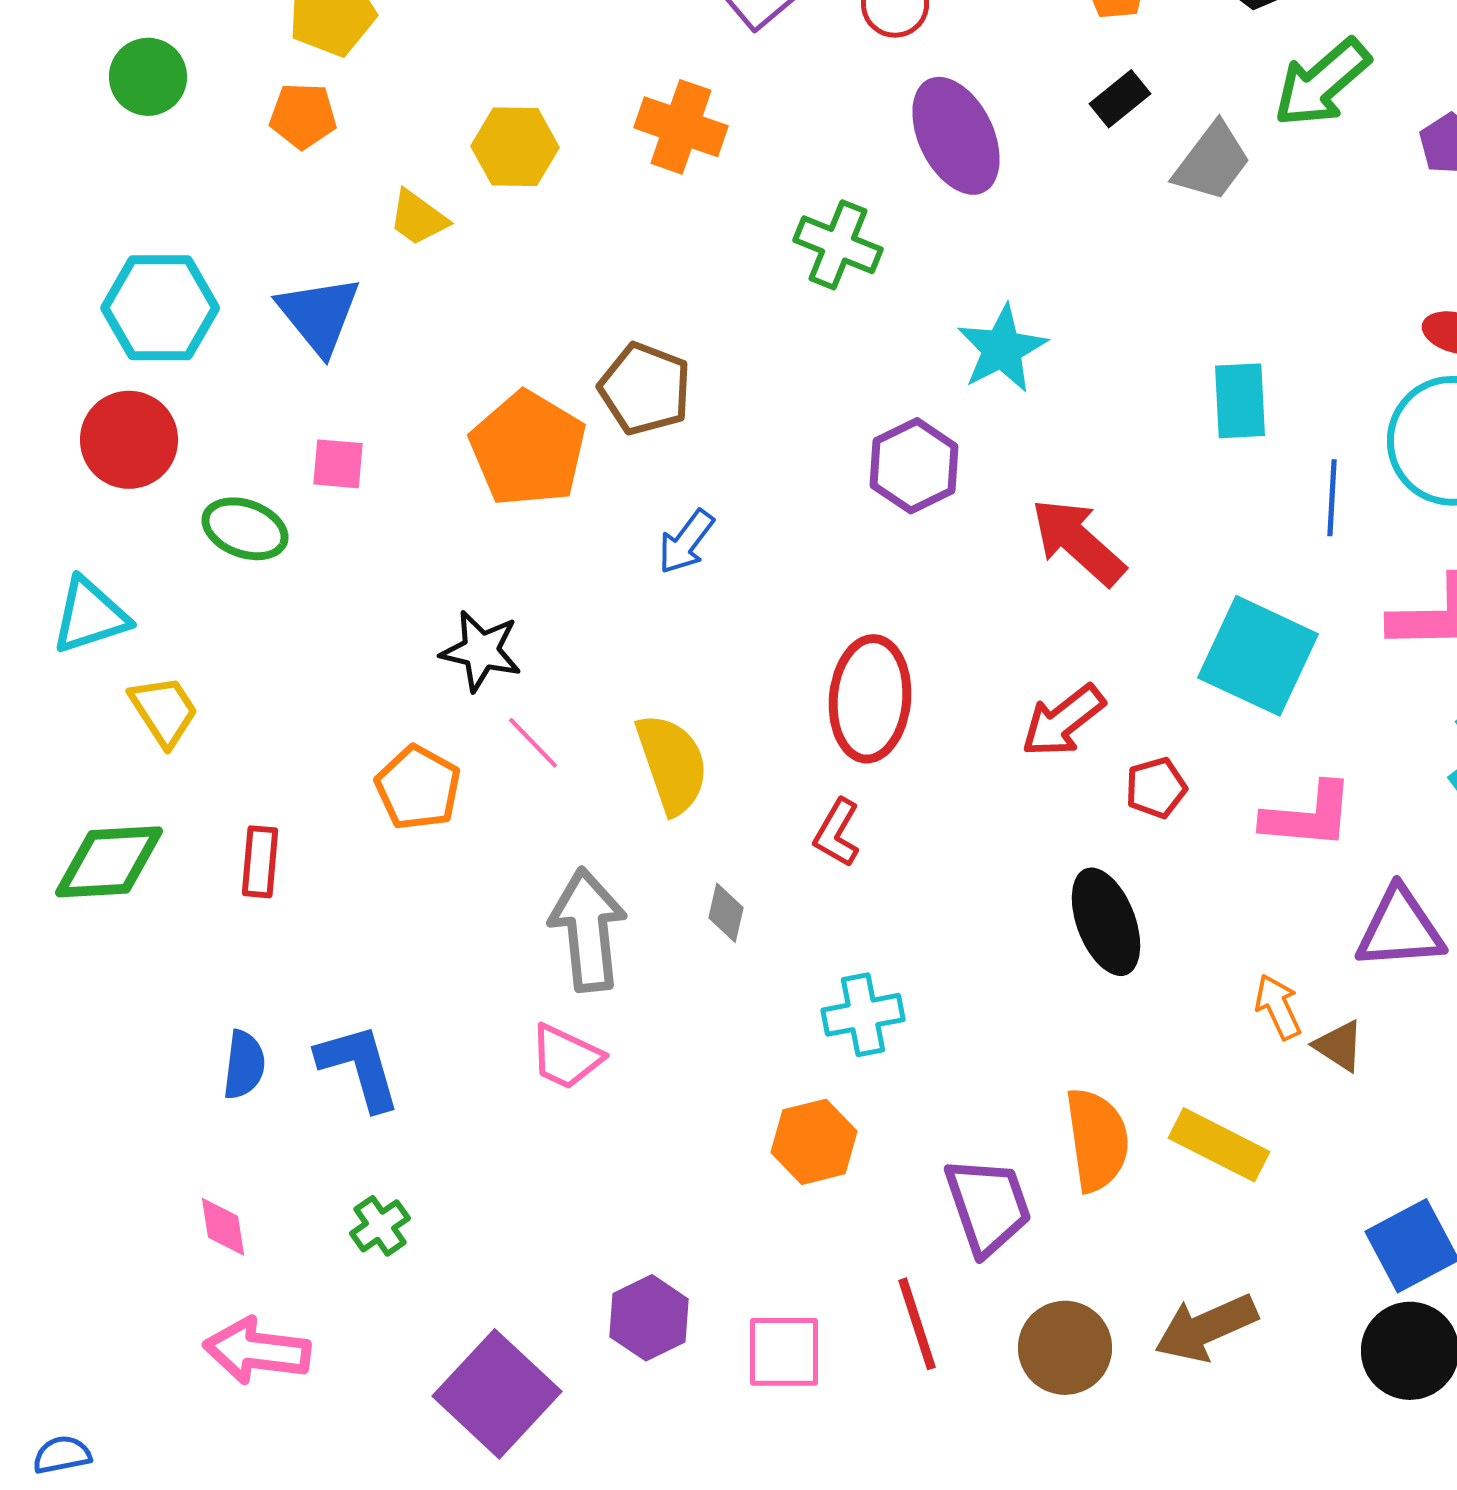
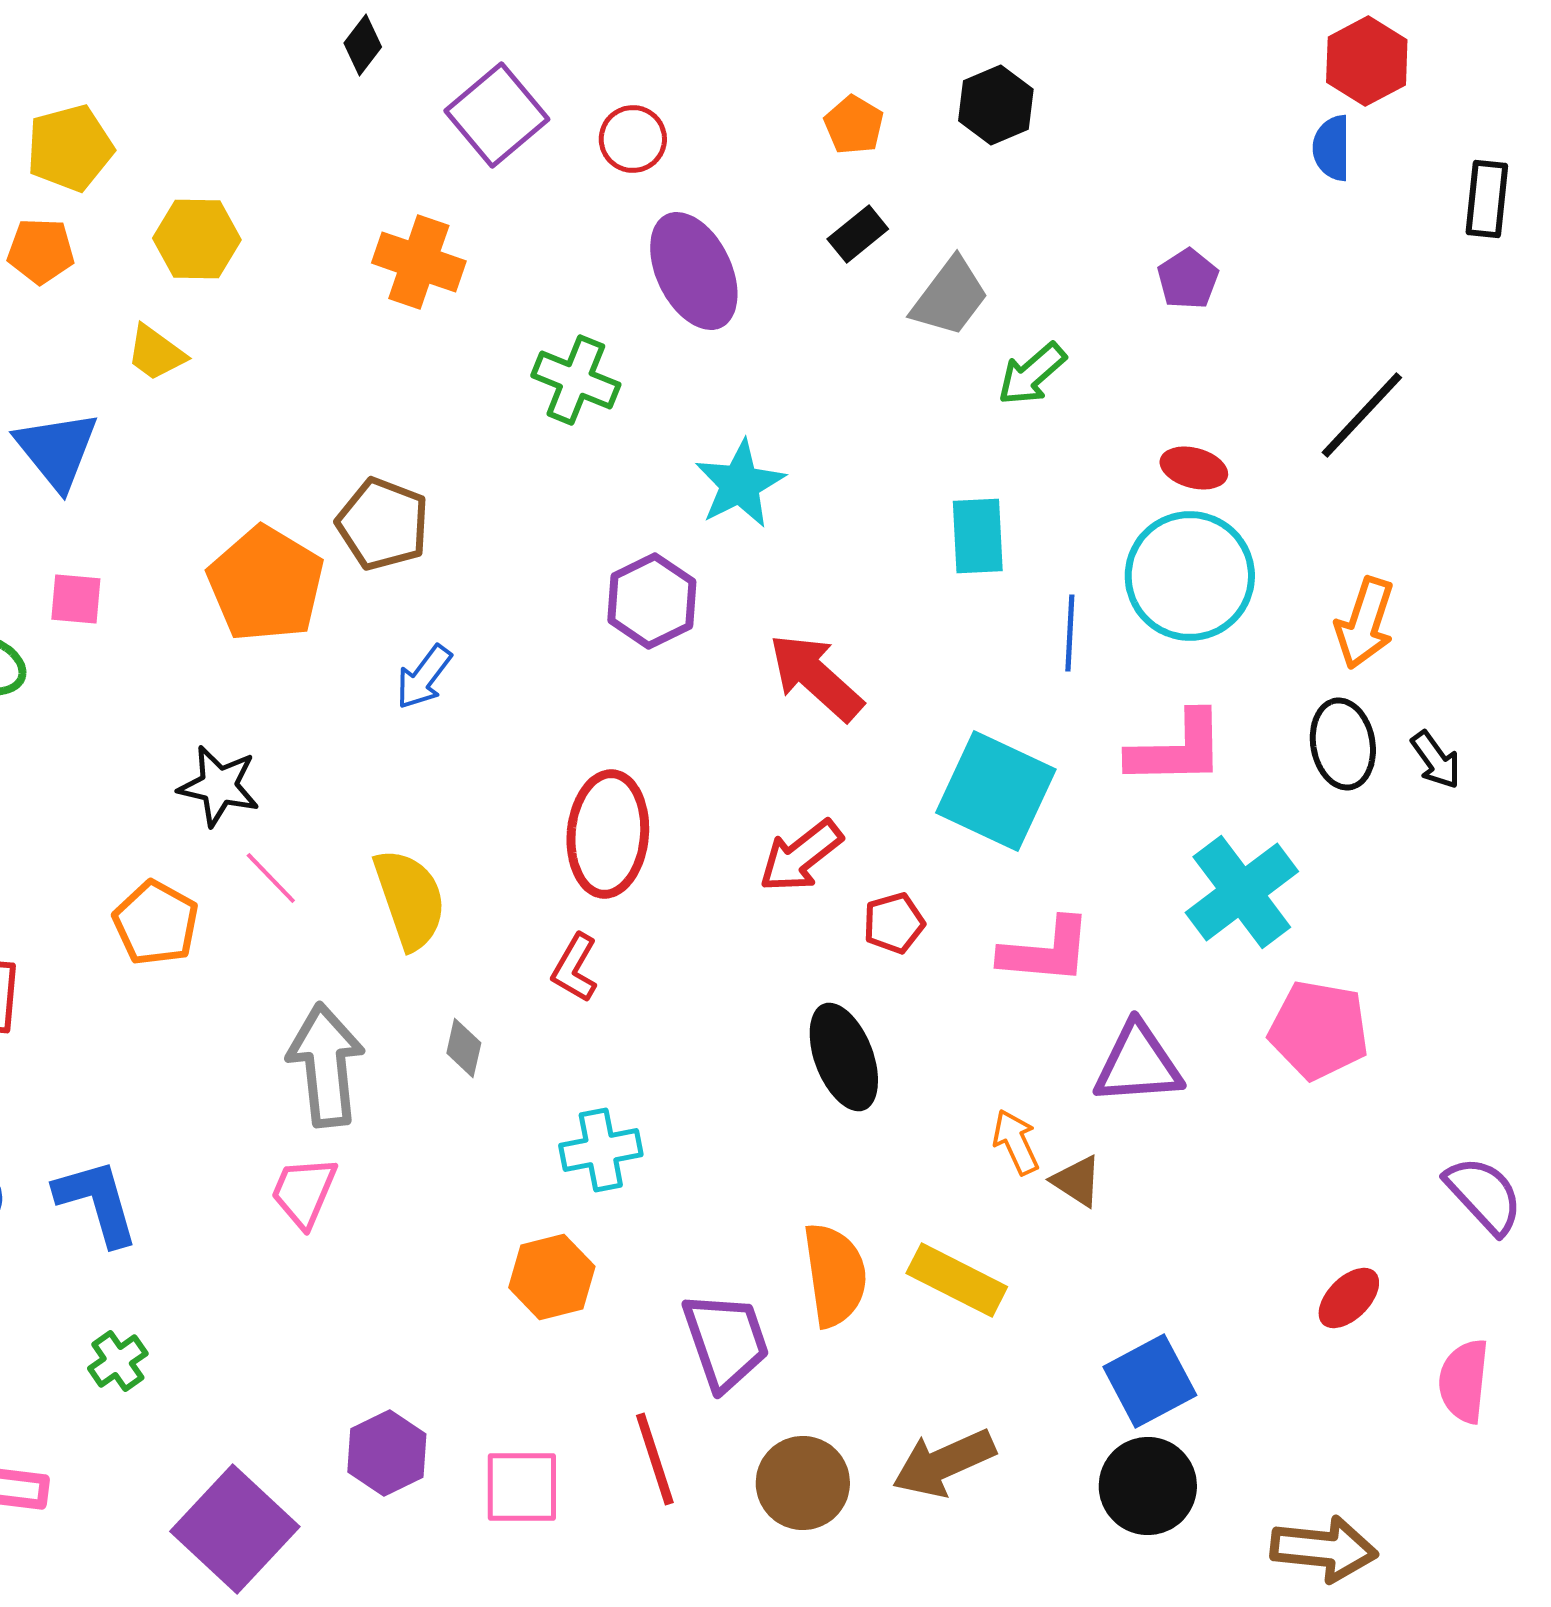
green arrow: (1322, 83) -> (1032, 374), moved, size x0.7
yellow hexagon: (515, 147) -> (197, 239), moved
pink trapezoid: (566, 1057) -> (304, 1192), turned 88

